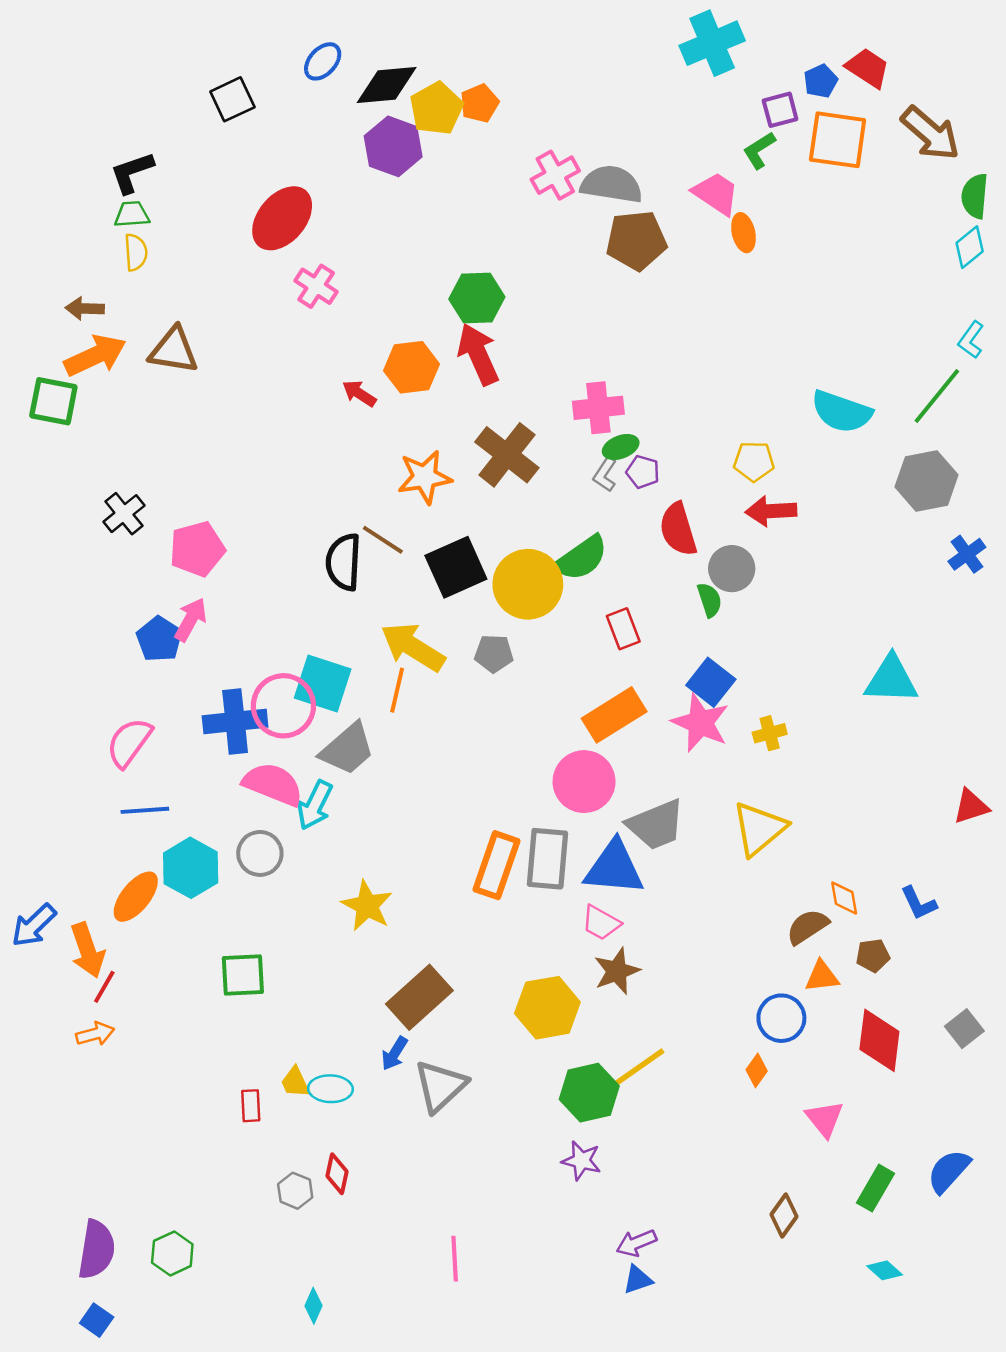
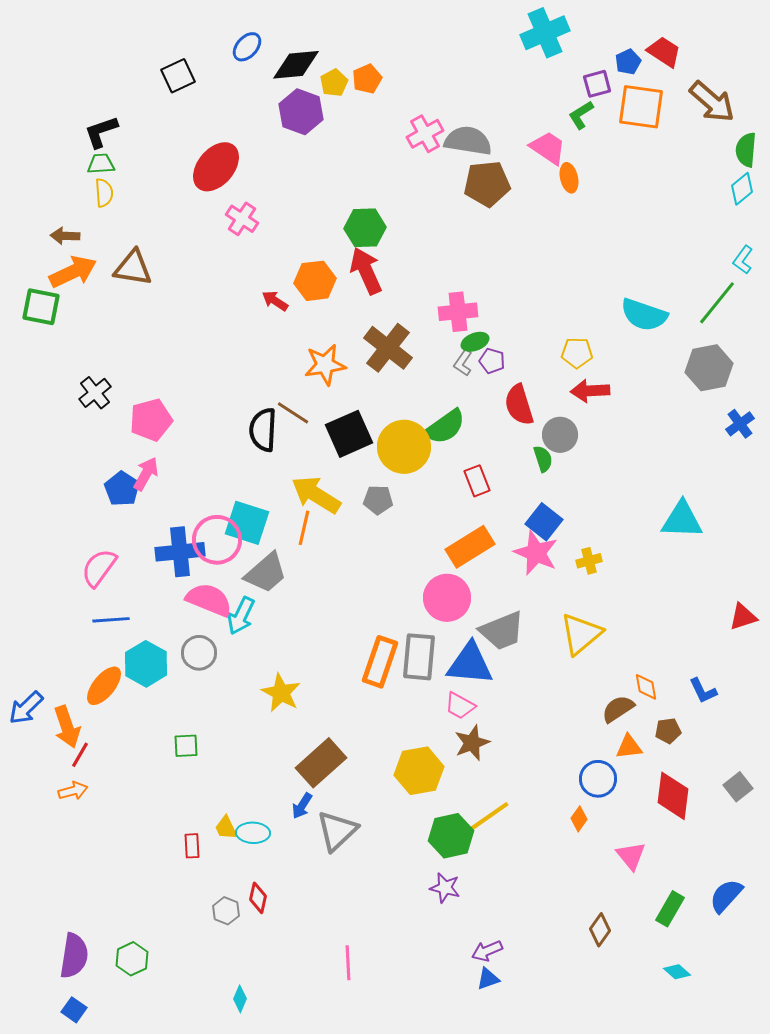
yellow pentagon: (436, 108) -> (334, 83), size x0.7
green square: (243, 975) -> (186, 746), size x0.7

